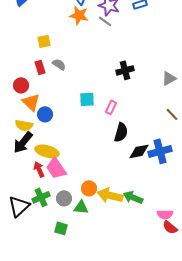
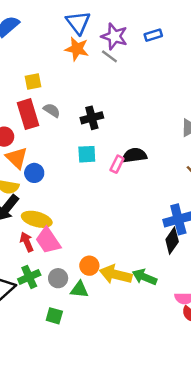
red rectangle: (40, 67) -> (28, 114), size x1.6
black cross: (125, 70) -> (92, 118), moved
black semicircle: (121, 132) -> (134, 155), moved, turned -114
black diamond: (139, 151) -> (172, 241), moved, turned -45

